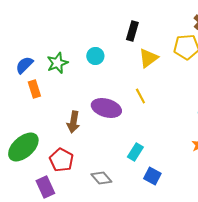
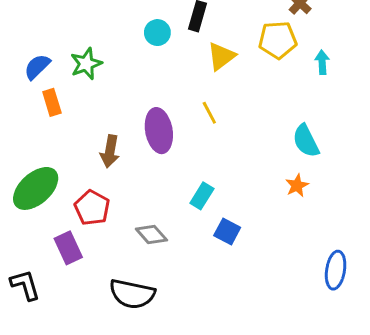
cyan circle: (95, 56) -> (157, 33), moved
purple ellipse: (106, 108) -> (159, 131), turned 64

